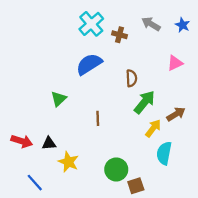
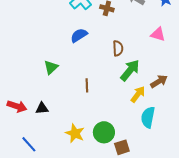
pink triangle: (175, 63) -> (158, 34), turned 42
blue semicircle: (89, 64) -> (79, 35), size x0.7
yellow star: (68, 162) -> (75, 133), moved

